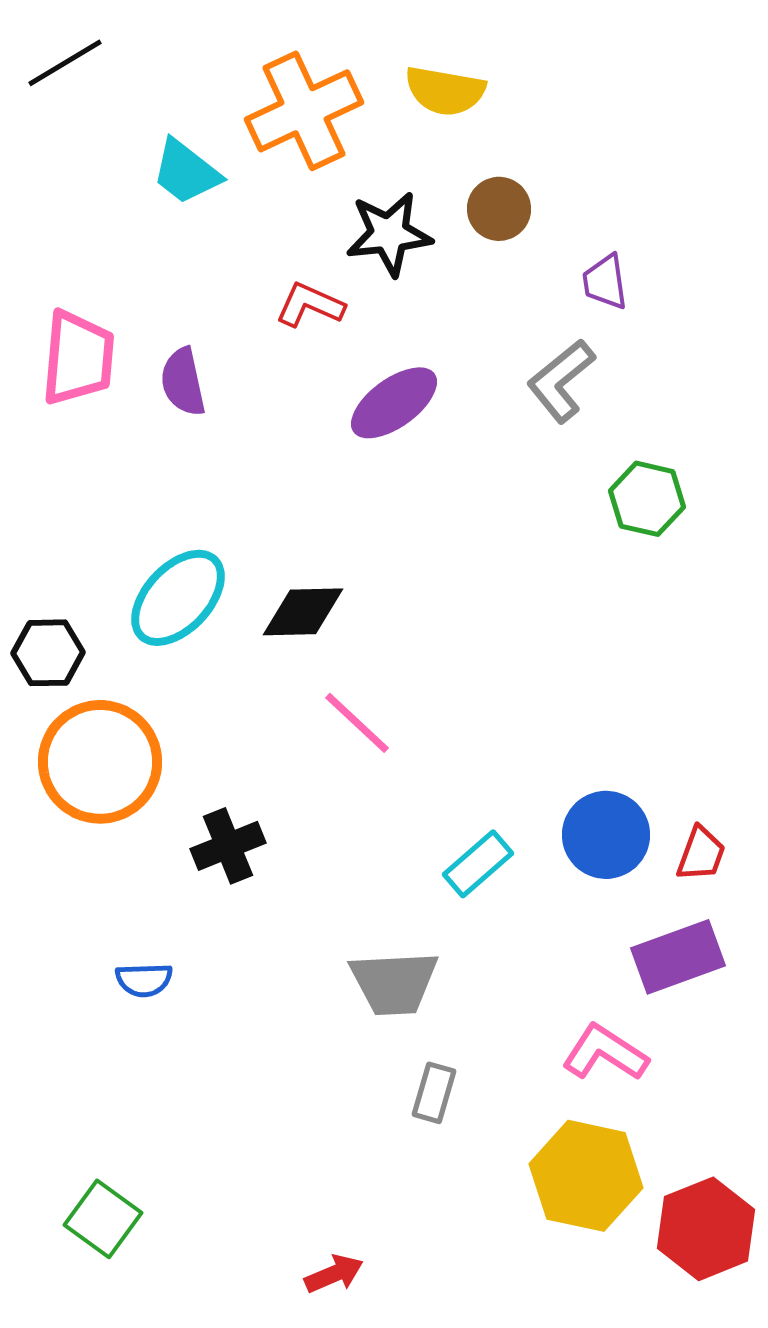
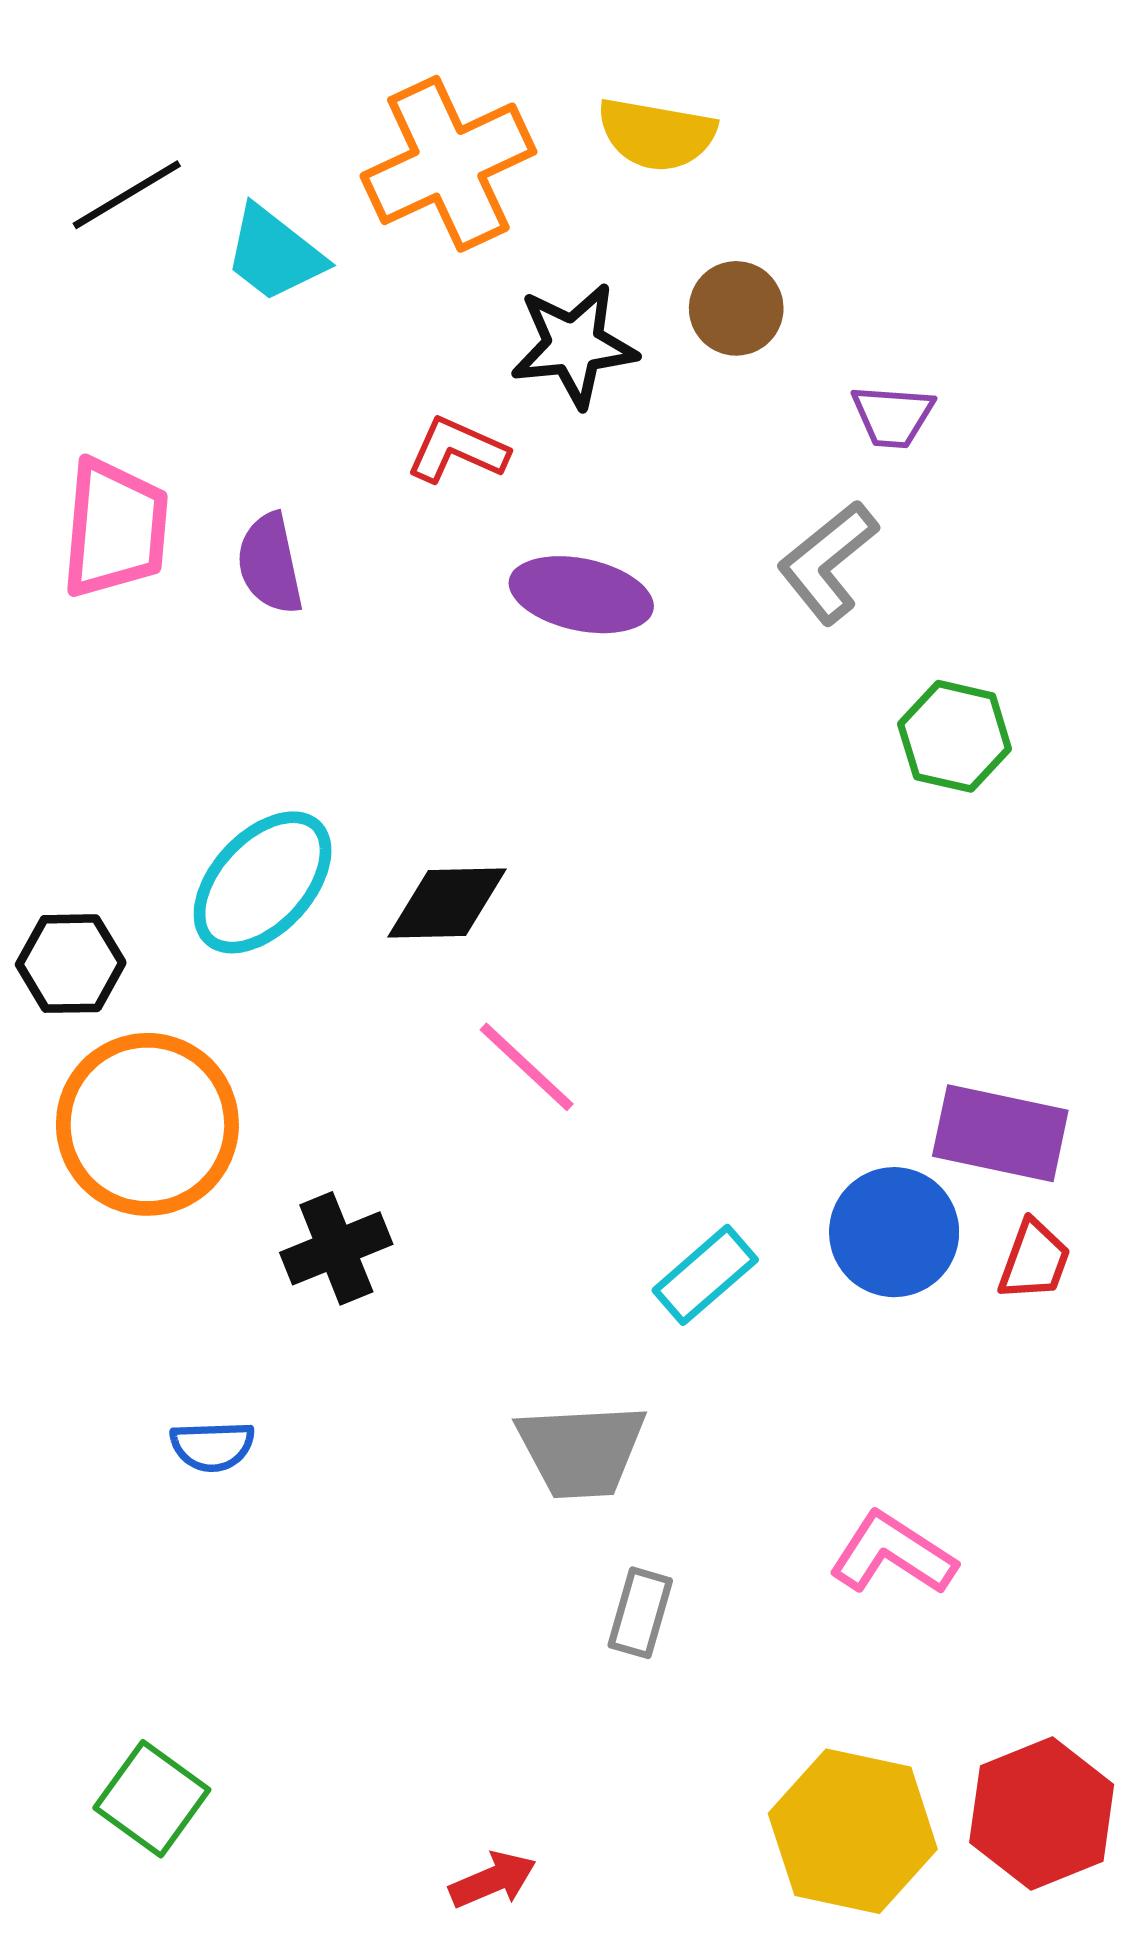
black line: (65, 63) -> (127, 195), moved
purple trapezoid: (605, 282) -> (893, 416), turned -78
purple ellipse: (394, 403) -> (581, 595), turned 48
purple rectangle: (678, 957) -> (1000, 1133), moved, turned 32
yellow hexagon: (586, 1176) -> (853, 1831), moved

